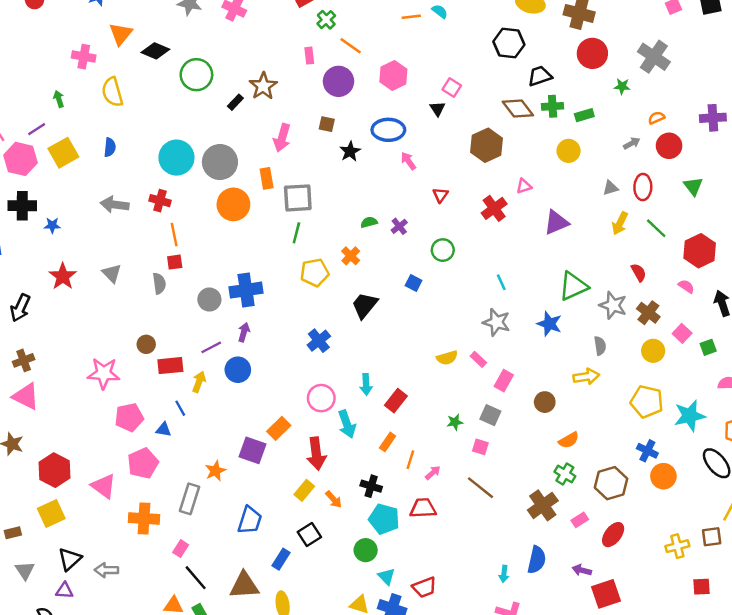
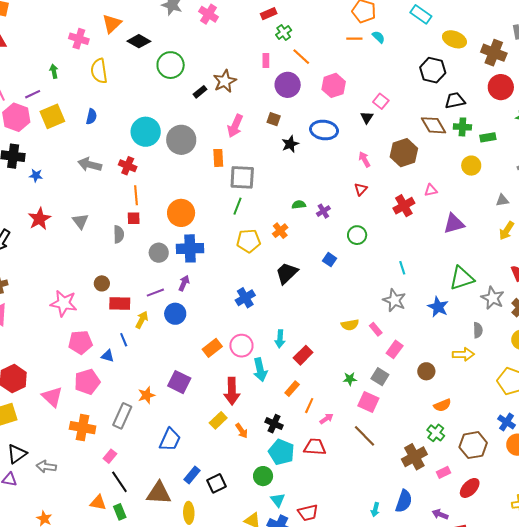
pink arrow: (408, 161) -> (364, 159), moved
orange circle: (233, 204) -> (181, 213), moved
orange rectangle: (279, 428) -> (212, 348), moved
pink square: (480, 447) -> (368, 402), size x1.5
black square: (309, 534) -> (217, 483), moved

